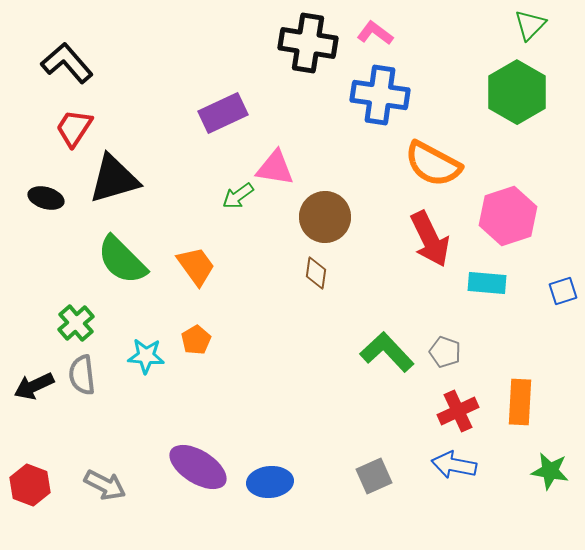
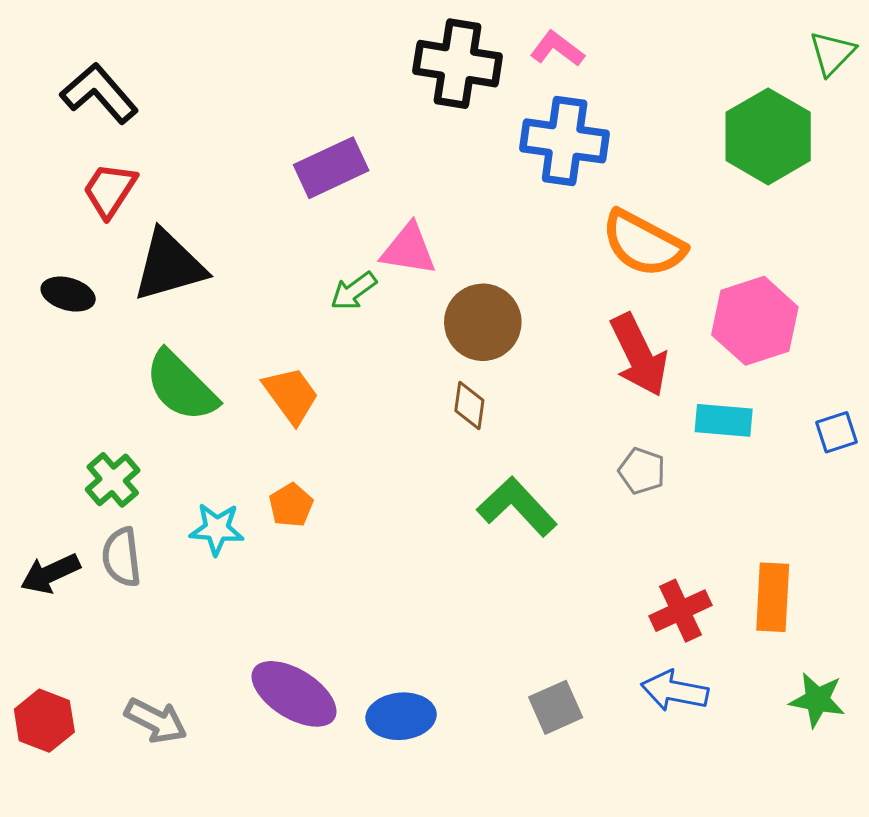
green triangle: (530, 25) -> (832, 53), moved
green L-shape: (387, 352) -> (517, 507), moved
gray pentagon: (445, 352) -> (642, 471), moved

